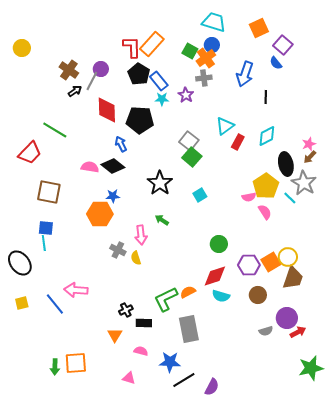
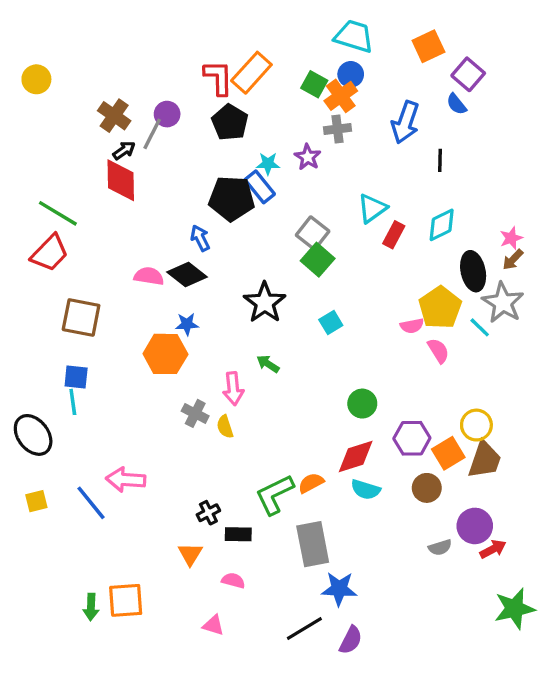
blue rectangle: (159, 81) -> (260, 187), moved
red diamond: (107, 110) -> (121, 180), moved
green line: (55, 130) -> (58, 213), moved
orange square: (271, 262) -> (448, 453), moved
blue star: (170, 362) -> (339, 589), moved

